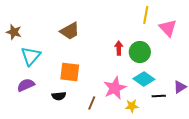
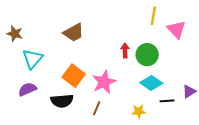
orange square: (70, 72) -> (74, 76), turned 30
pink star: (115, 88) -> (104, 82), moved
black semicircle: (59, 96) -> (62, 101), size x1.5

